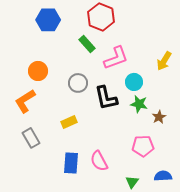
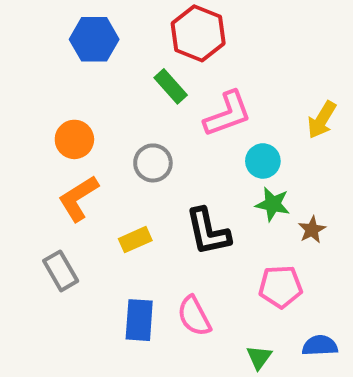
black L-shape: (106, 98) -> (208, 232), moved
orange L-shape: (25, 101) -> (78, 198), moved

